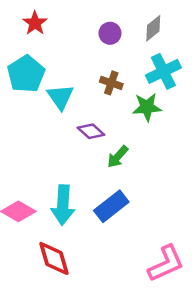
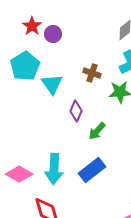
purple circle: (110, 33) -> (53, 34), moved
purple diamond: (91, 131) -> (76, 111), turned 70

